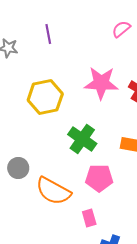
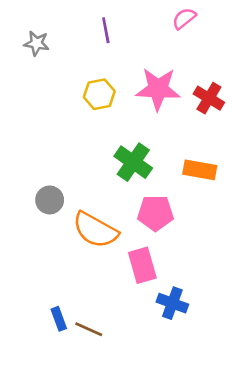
purple line: (48, 34) -> (106, 30), moved
yellow hexagon: (45, 97) -> (99, 94), moved, size x0.7
pink rectangle: (89, 218) -> (142, 265), size x1.5

